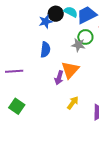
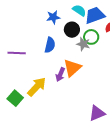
black circle: (56, 14) -> (72, 30), moved
purple line: (14, 71) -> (17, 53), moved
yellow arrow: (73, 103) -> (37, 87), moved, size x1.5

